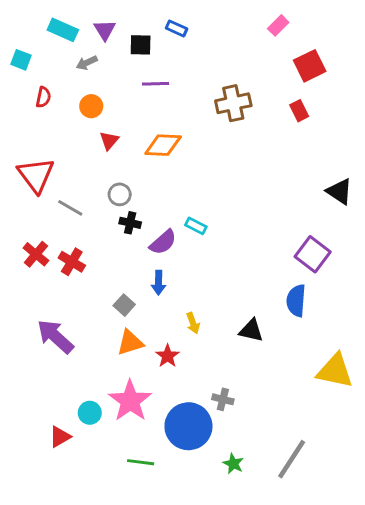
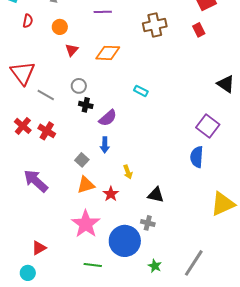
cyan rectangle: (196, 226) -> (141, 91), moved
black triangle: (251, 331) -> (156, 195), moved
yellow triangle: (335, 371) -> (223, 204), turned -36
cyan circle: (90, 413) -> (28, 273), moved

